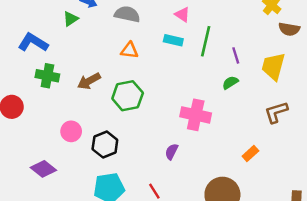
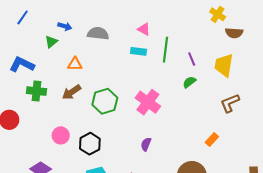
orange triangle: (129, 50) -> (75, 64), moved
pink cross: (196, 115) -> (148, 102), moved, turned 30

